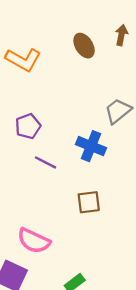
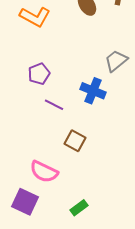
brown square: (89, 202) -> (75, 141), moved, turned 35

